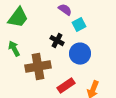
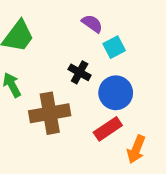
red rectangle: (66, 86) -> (108, 129), moved

